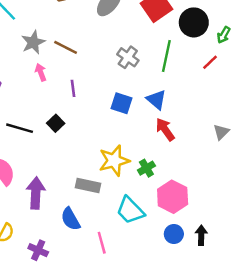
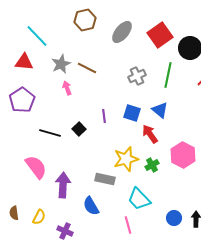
gray cross: (128, 57) -> (137, 76), turned 30
purple line: (73, 88) -> (104, 116), moved
red arrow: (165, 129) -> (150, 134), moved
pink hexagon: (173, 197) -> (183, 155), moved
pink line: (102, 243) -> (128, 225), moved

